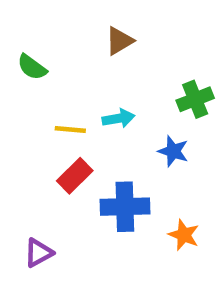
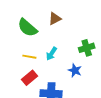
green semicircle: (32, 67) -> (27, 28), moved, size x1.5
cyan arrow: (119, 118) -> (51, 54), turned 128

